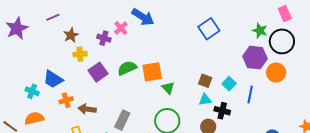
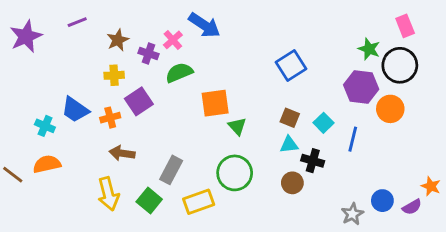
blue square: (209, 29) -> (291, 65), moved
brown star: (71, 35) -> (118, 40), moved
green semicircle: (127, 68) -> (179, 73), moved
orange cross: (66, 100) -> (110, 118), moved

